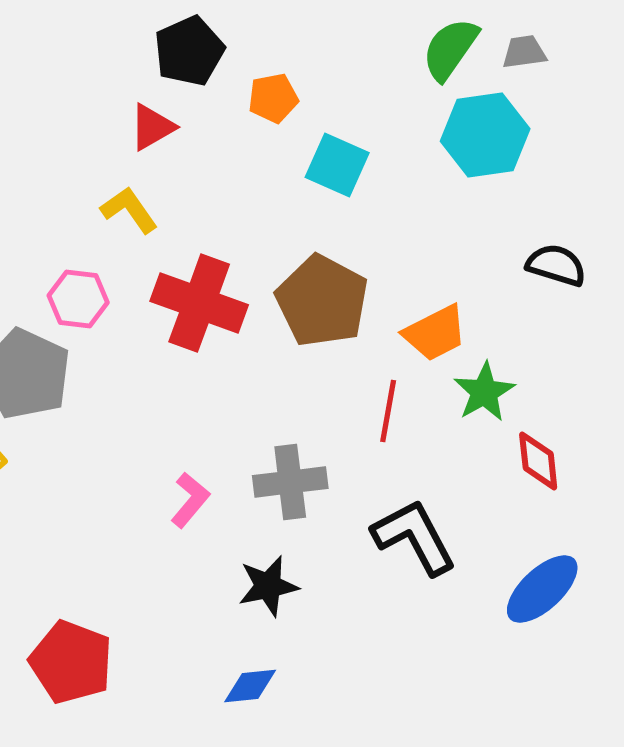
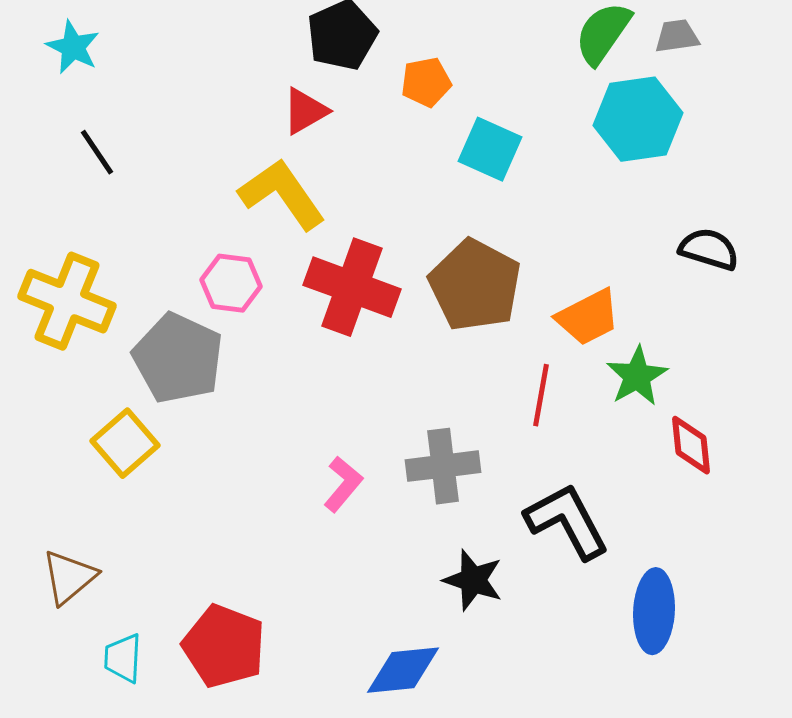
yellow L-shape: (129, 210) -> (282, 194), size x1.5
black star: (268, 586) -> (473, 580), moved, turned 30
blue ellipse: (542, 589) -> (654, 611), moved, turned -44
blue diamond: (250, 686) -> (403, 670), size x1.4

